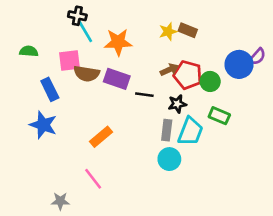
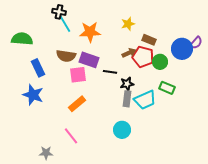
brown rectangle: (188, 30) -> (149, 40), moved
green semicircle: (29, 51) -> (22, 39), size x1.5
pink square: (69, 60) -> (78, 75), moved
black star: (177, 104) -> (127, 84), moved
cyan trapezoid: (190, 131) -> (145, 100), turned 45
cyan circle: (169, 159) -> (122, 130), moved

